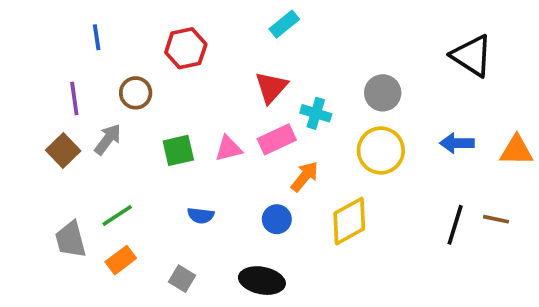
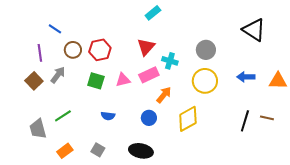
blue line: (97, 37) -> (55, 29), moved, turned -48
red hexagon: (186, 48) -> (100, 50), moved
green square: (178, 150) -> (96, 81), turned 30
orange rectangle: (121, 260) -> (65, 151), moved

